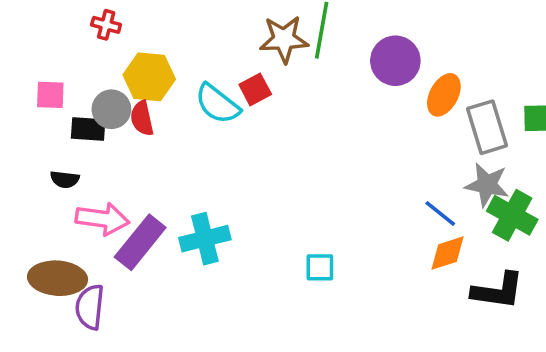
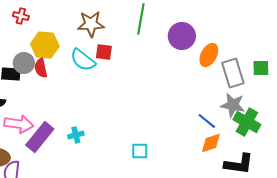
brown star: (284, 39) -> (91, 24), moved
red square: (255, 89) -> (104, 52), turned 36
cyan cross: (205, 239) -> (76, 135), size x0.6

